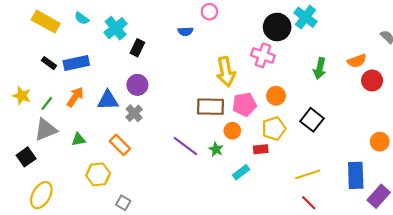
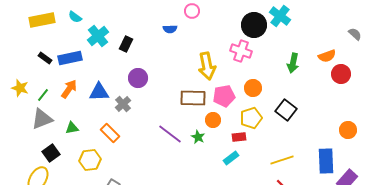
yellow rectangle: (46, 22) -> (42, 20), turned -40
cyan cross: (116, 28) -> (98, 36), moved
purple circle: (137, 85) -> (138, 78), moved
black square: (26, 157) -> (51, 153), moved
cyan rectangle: (241, 172) -> (231, 158), moved

